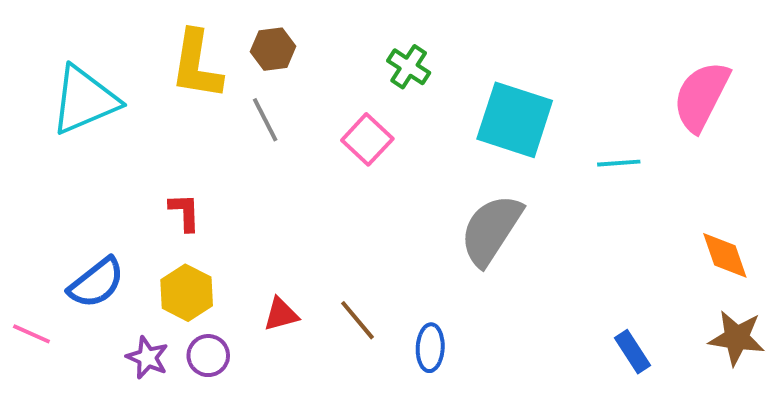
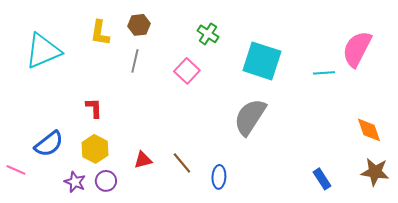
yellow L-shape: (196, 65) -> (100, 33), size x0.7
gray line: (265, 120) -> (135, 61), turned 40
cyan line: (619, 163) -> (324, 73), moved

